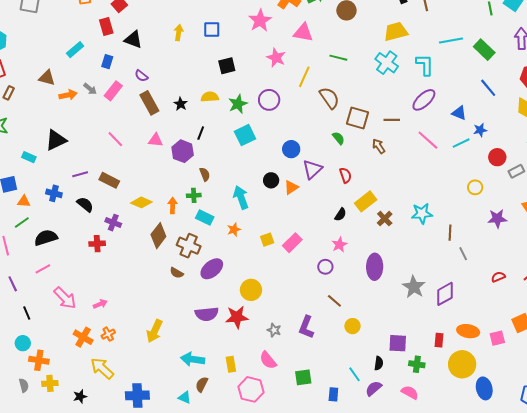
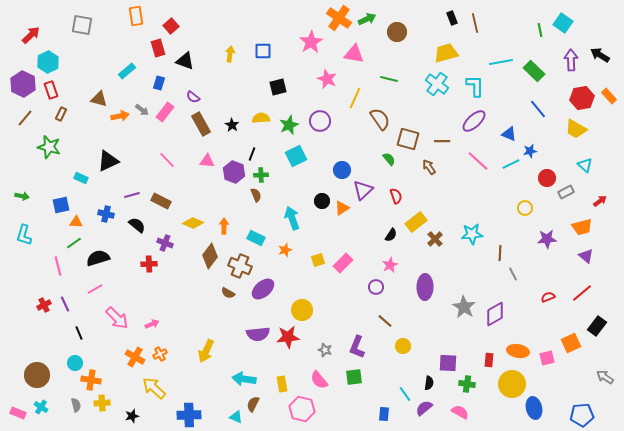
green cross: (194, 195) -> (261, 175), moved
green square: (303, 377) -> (354, 377), moved

